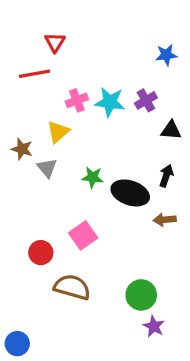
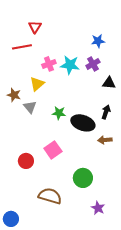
blue star: (166, 55) -> (98, 41), moved
brown semicircle: (72, 287) -> (50, 196), moved
green circle: (141, 295) -> (83, 178), moved

